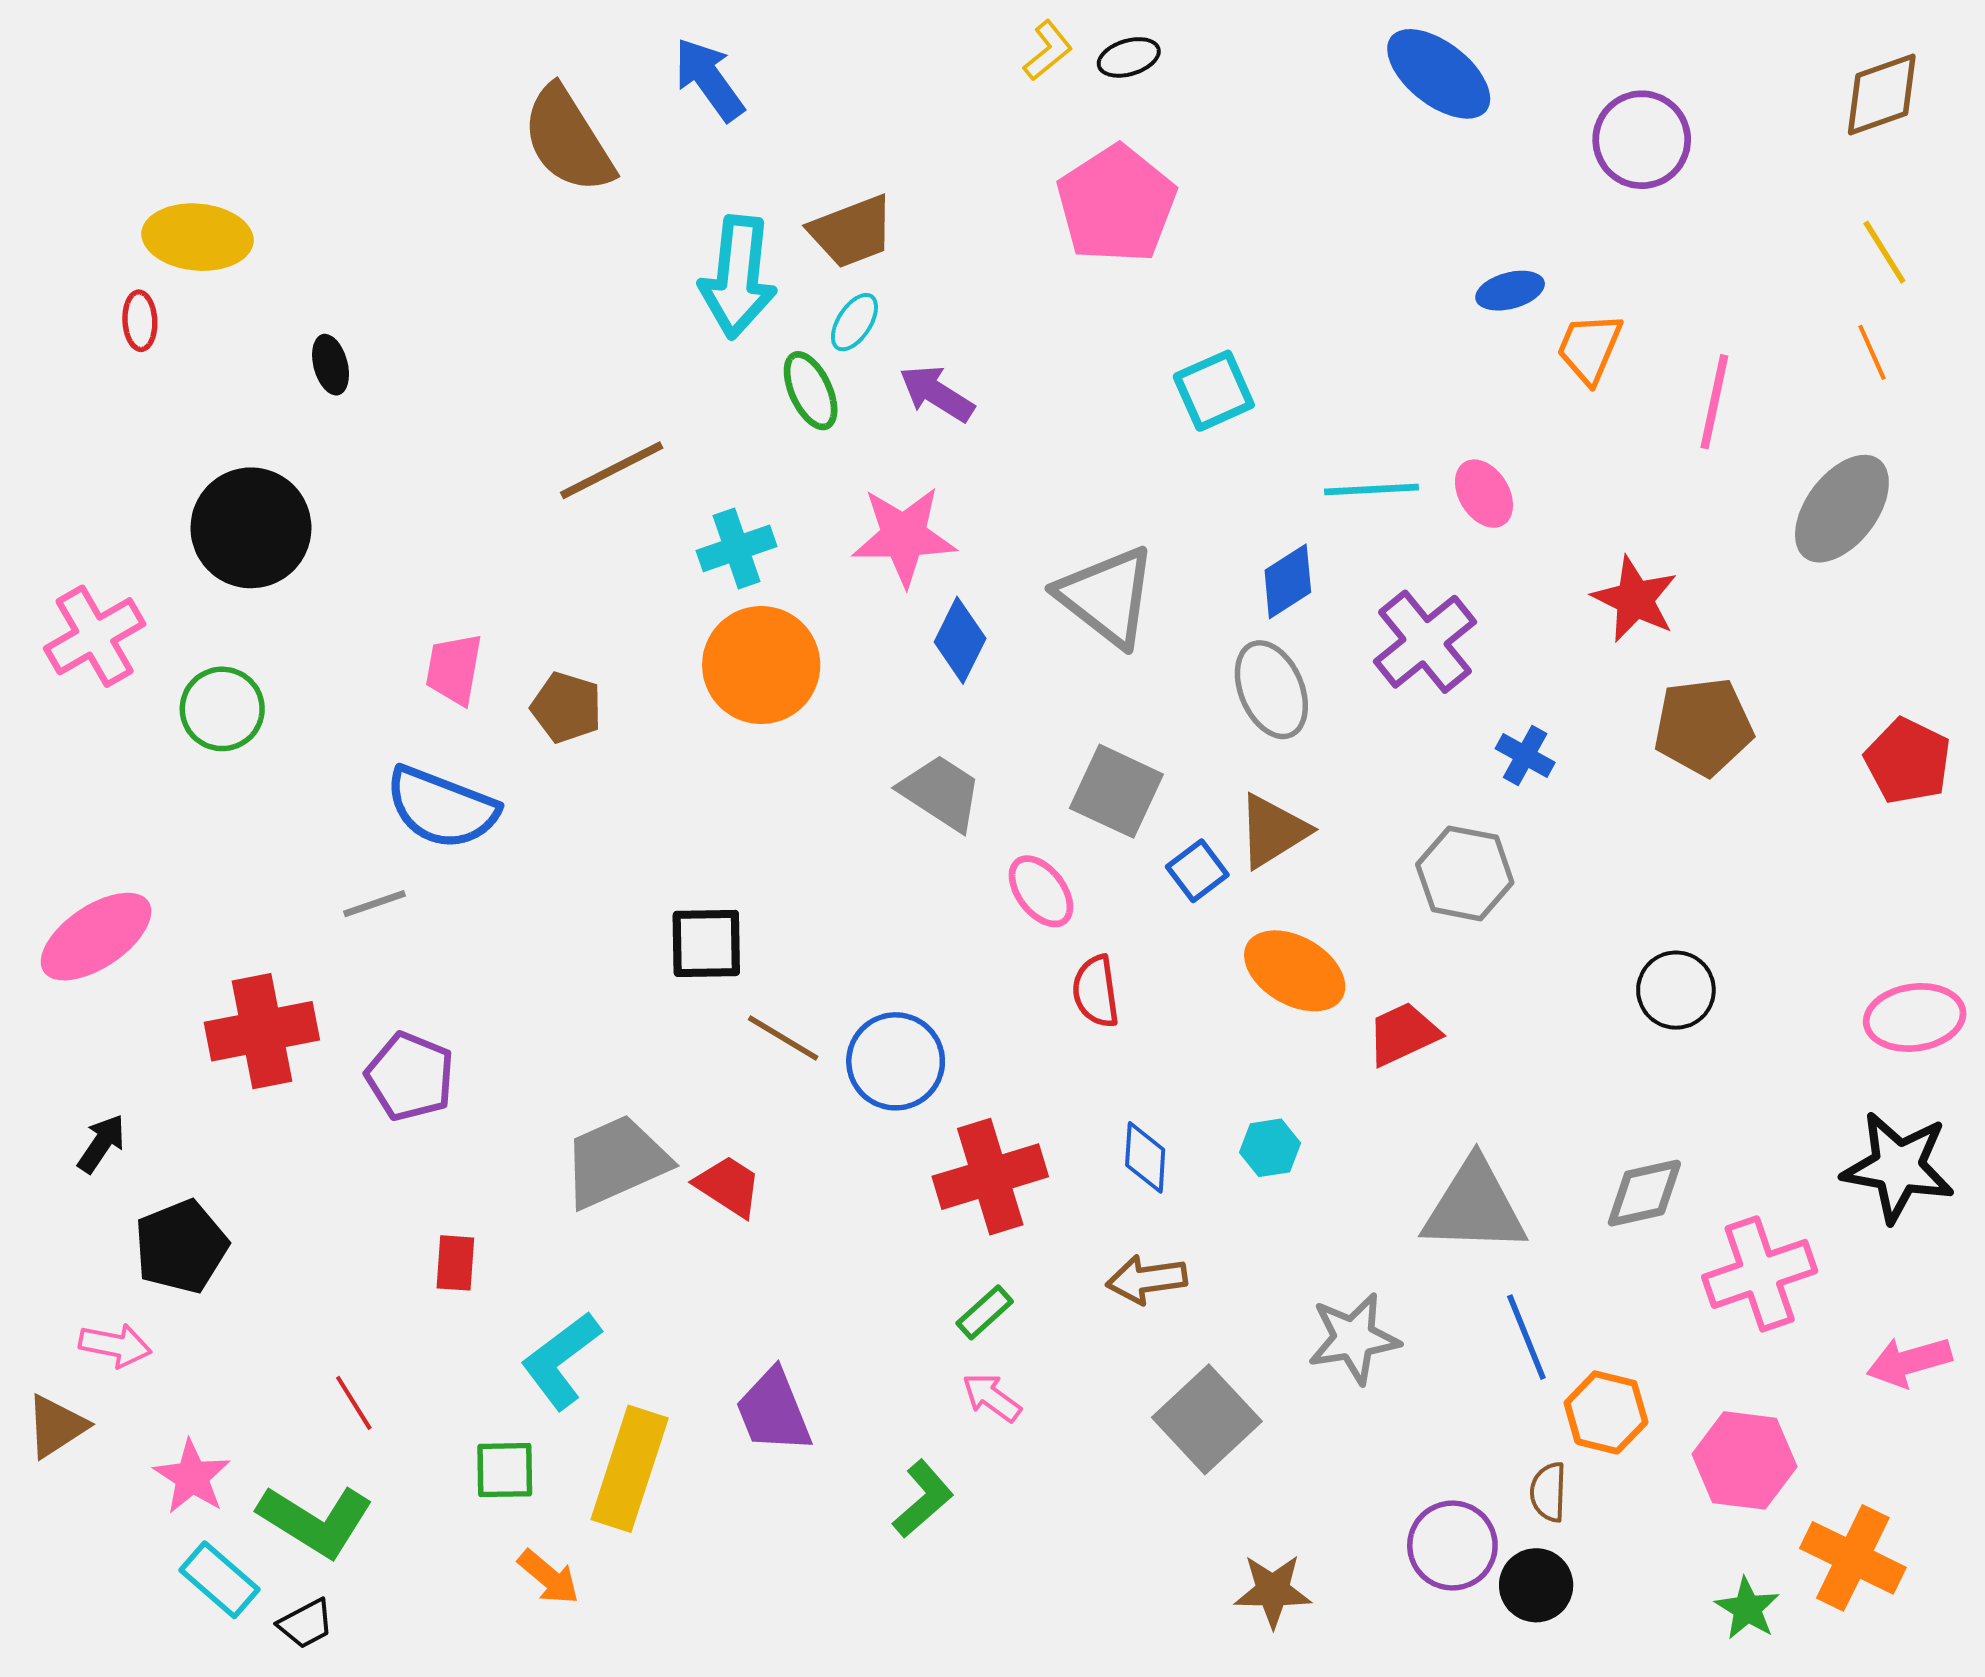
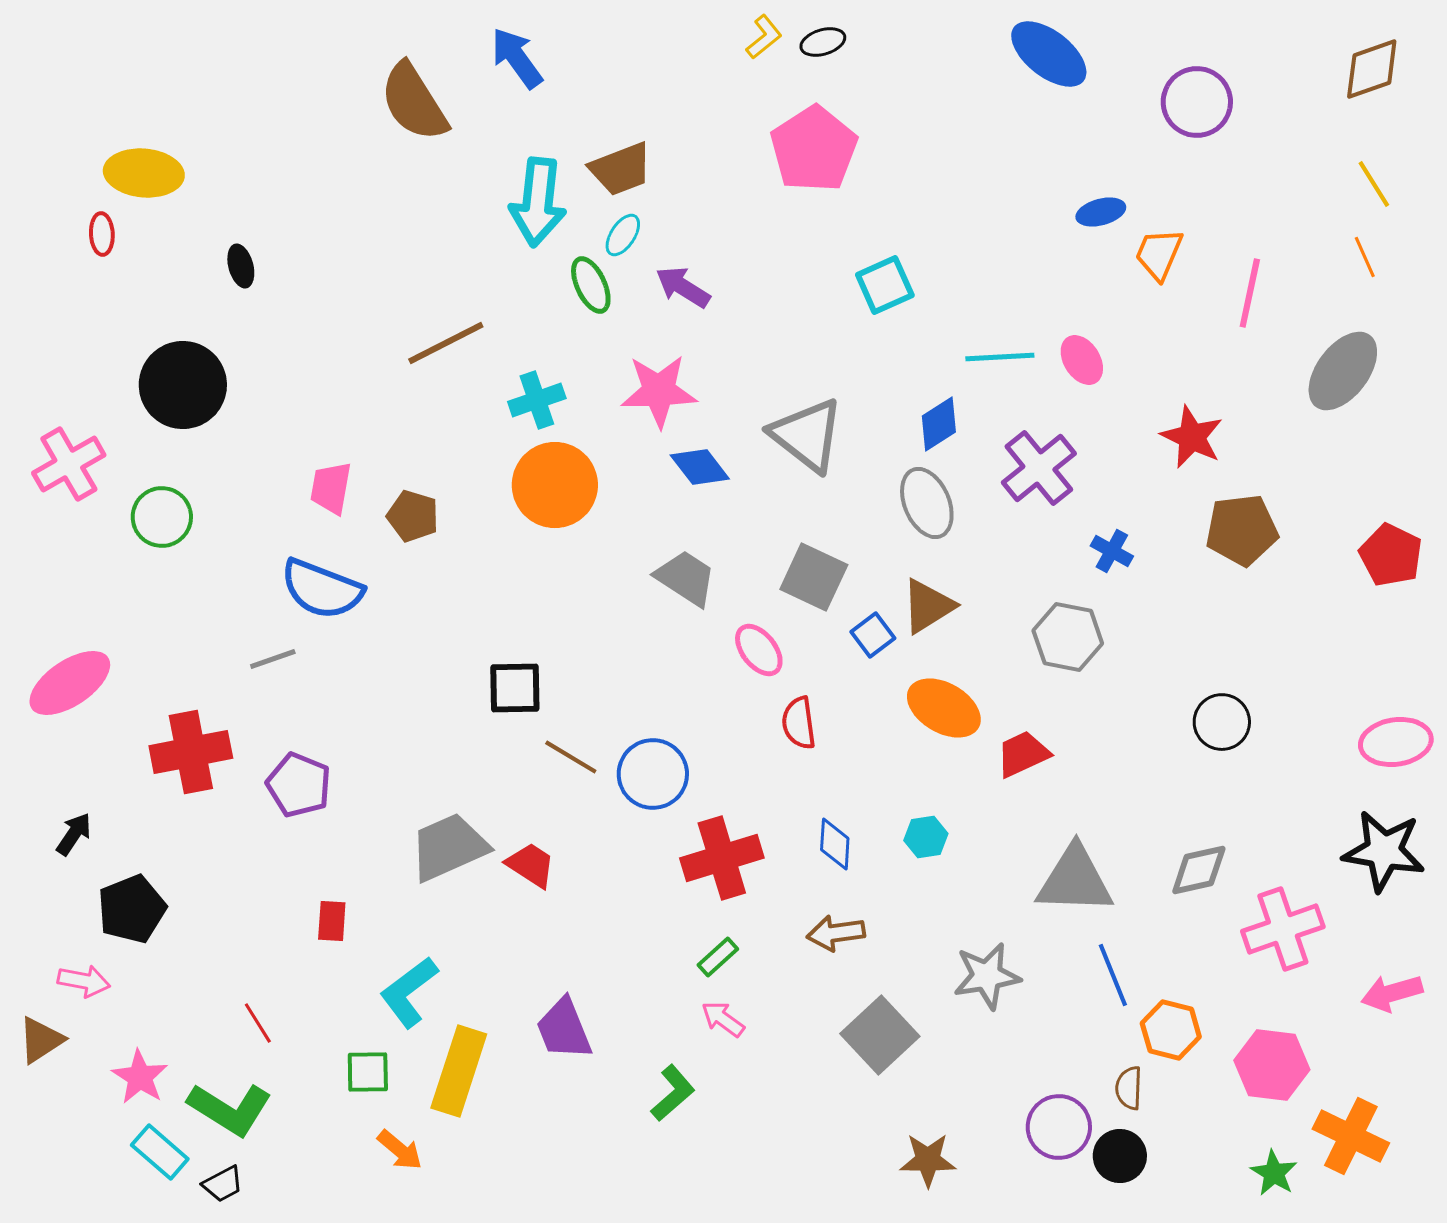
blue diamond: (960, 640) -> (700, 467), turned -64

